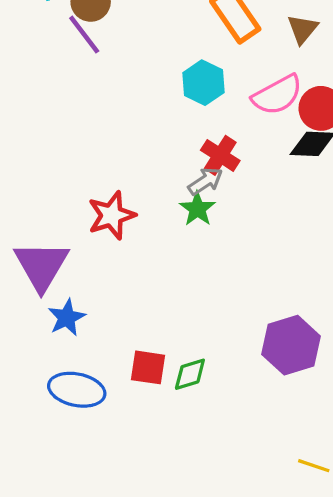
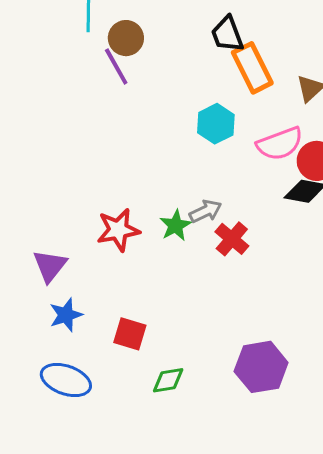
red cross: (220, 155) -> (232, 239), moved
green star: (197, 209) -> (176, 225), moved
purple triangle: (41, 266) -> (50, 266), size x0.7
red square: (148, 367) -> (130, 334), moved

